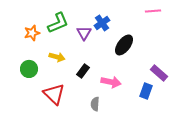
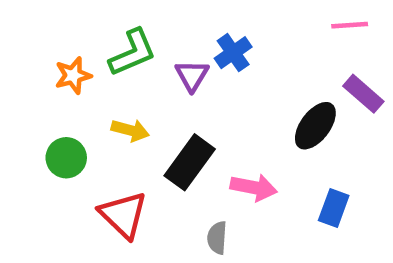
black ellipse: (124, 45) -> (315, 126), moved
black rectangle: (83, 71) -> (190, 162), size x1.6
purple rectangle: (159, 73) -> (363, 94), moved

